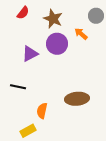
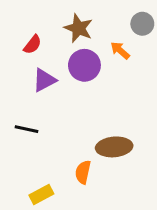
red semicircle: (23, 13) -> (32, 45), moved
orange semicircle: (42, 111) -> (83, 172), moved

